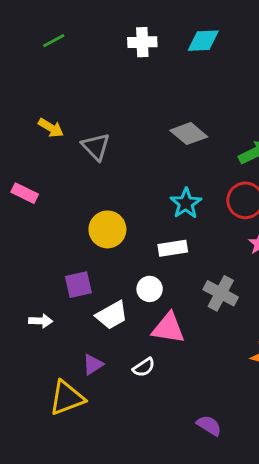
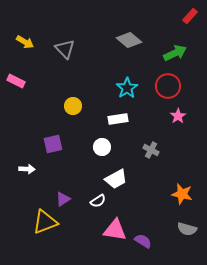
yellow arrow: (51, 128) -> (25, 42), moved
yellow circle: (107, 229) -> (73, 106), size x0.7
gray cross: (221, 293) -> (151, 150), size x0.7
white trapezoid: (112, 315) -> (116, 179), moved
pink triangle: (168, 328) -> (115, 230), moved

